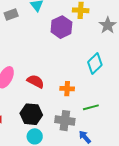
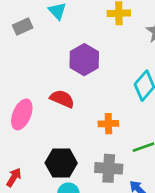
purple hexagon: (61, 27) -> (84, 60), moved
red semicircle: (36, 81) -> (62, 99), moved

